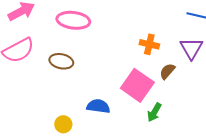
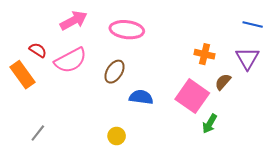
brown ellipse: (61, 61) -> (115, 72), turned -70
blue semicircle: (98, 106) -> (141, 97), moved

